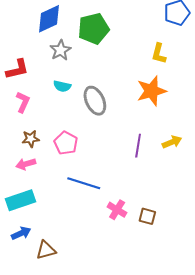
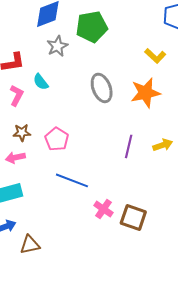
yellow L-shape: (159, 54) -> (155, 56), turned -65
cyan semicircle: (62, 86) -> (41, 82), moved, turned 36
gray ellipse: (95, 101) -> (102, 88), moved
brown square: (147, 216) -> (133, 218), size x1.5

